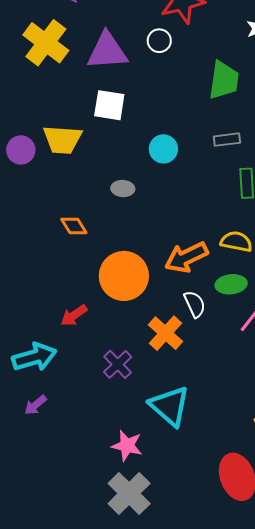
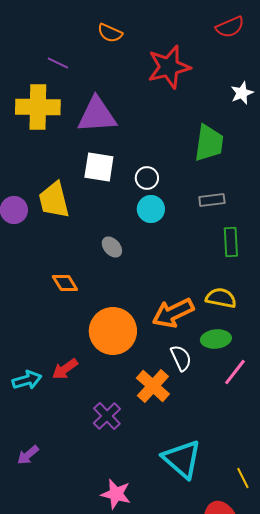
white circle: (159, 41) -> (147, 178), moved
yellow cross: (46, 43) -> (38, 107), turned -36
yellow trapezoid: (62, 140) -> (54, 200), turned 72
gray ellipse: (123, 188) -> (112, 247), turned 45
cyan arrow: (34, 357) -> (27, 380), moved, size x0.7
cyan triangle: (170, 406) -> (182, 459), moved

